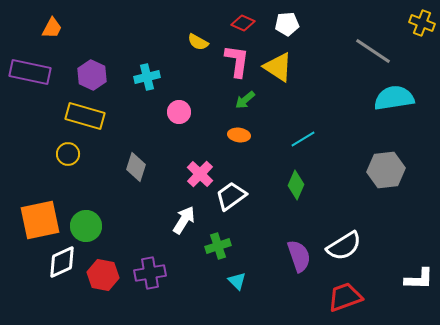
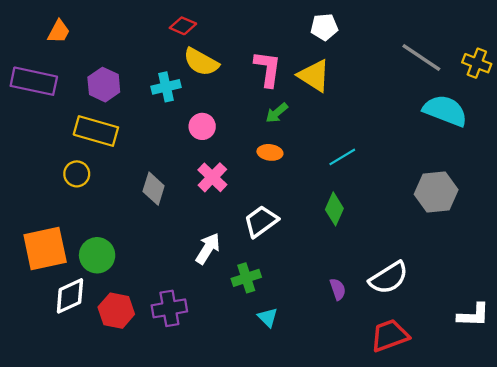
red diamond: (243, 23) -> (183, 26), moved
yellow cross: (422, 23) -> (477, 63), moved
yellow semicircle: (198, 42) -> (201, 62), moved, size x1.5
cyan semicircle: (394, 98) -> (445, 111), turned 30
pink cross: (200, 174) -> (212, 177), moved
purple semicircle: (299, 256) -> (338, 289), size x0.6

